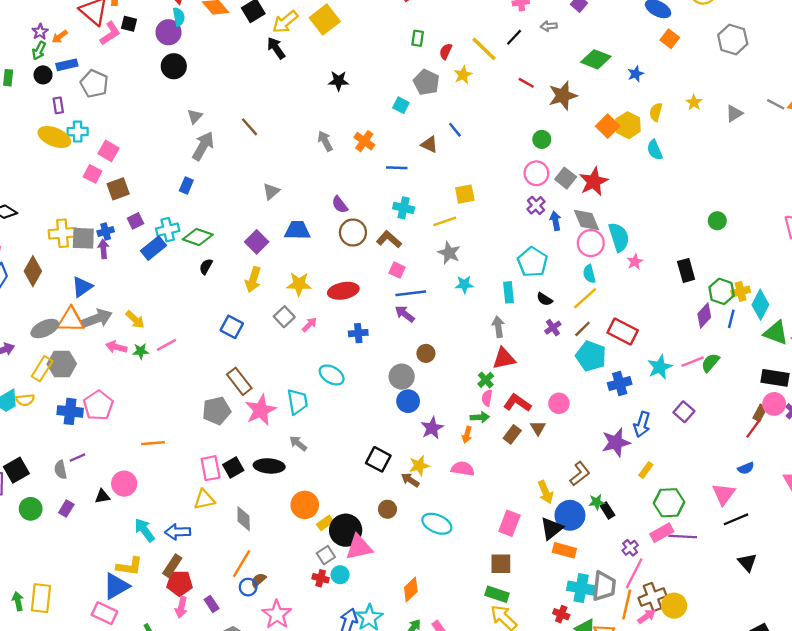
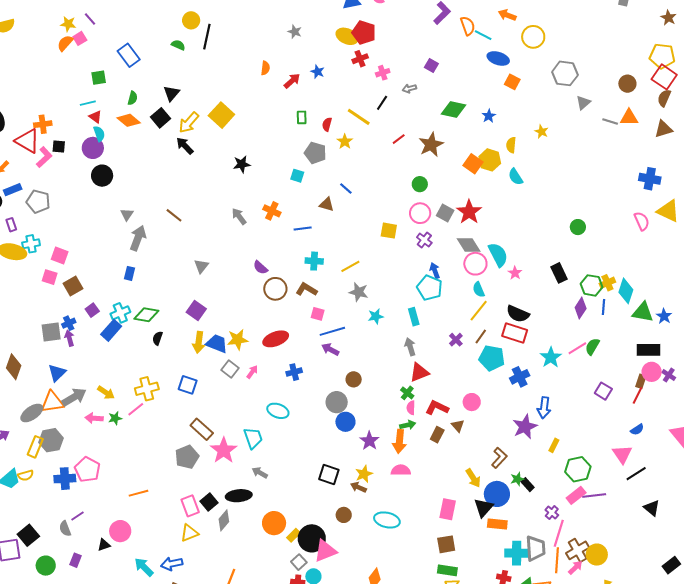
red line: (526, 83) -> (399, 139), turned -56
gray triangle: (734, 113) -> (583, 103), moved
yellow square: (465, 194) -> (389, 231), moved, turned 30
blue arrow: (555, 221) -> (435, 271), moved
blue trapezoid: (297, 230) -> (217, 344), moved, turned 30
yellow cross: (63, 233) -> (147, 389), moved
black semicircle: (545, 299) -> (518, 314), moved, size x1.6
purple square: (684, 412) -> (603, 391), moved
orange arrow: (467, 435) -> (399, 441), size x1.6
gray diamond: (244, 519) -> (224, 520), moved, turned 50

